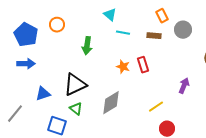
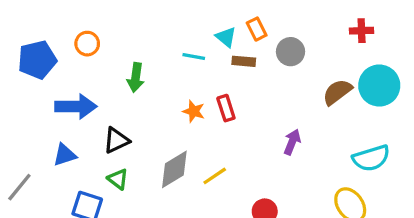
cyan triangle: (110, 15) -> (226, 37), moved
blue pentagon: (26, 35) -> (37, 60), turned 30
blue arrow: (26, 64) -> (76, 106), moved, size x1.4
black triangle: (75, 85) -> (116, 140), size x0.7
yellow line: (156, 107) -> (215, 176), moved

